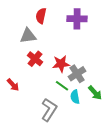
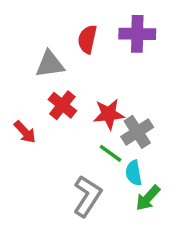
red semicircle: (41, 16) -> (87, 39), moved
red arrow: (13, 85) -> (25, 132), moved
green arrow: (95, 93) -> (148, 198), moved, turned 84

